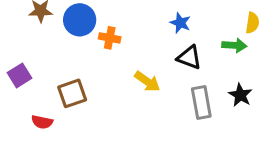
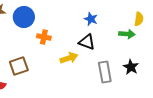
orange cross: (110, 38) -> (44, 37), moved
black triangle: (189, 57) -> (87, 42), moved
yellow arrow: (147, 81) -> (69, 58), turned -54

